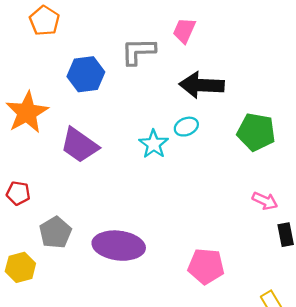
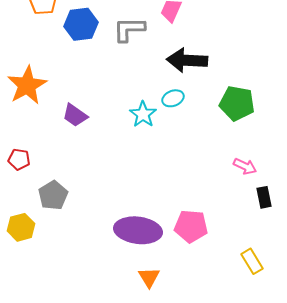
blue hexagon: (86, 74) -> (81, 24), moved
purple trapezoid: (79, 145) -> (75, 115), size x0.7
purple ellipse: (119, 246) -> (138, 230), moved

